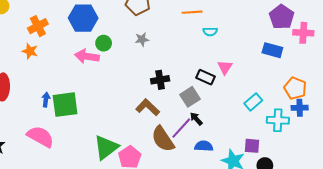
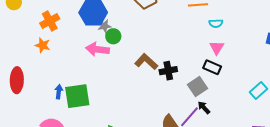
gray star: (142, 39) -> (105, 26), moved
pink triangle: (225, 67) -> (217, 48), moved
brown L-shape: (148, 107) -> (146, 62), moved

